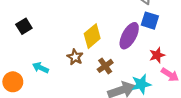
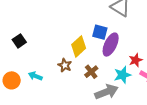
blue square: (150, 21) -> (100, 32), moved
orange circle: (13, 82) -> (12, 80), moved
cyan star: (141, 84) -> (122, 75), moved

